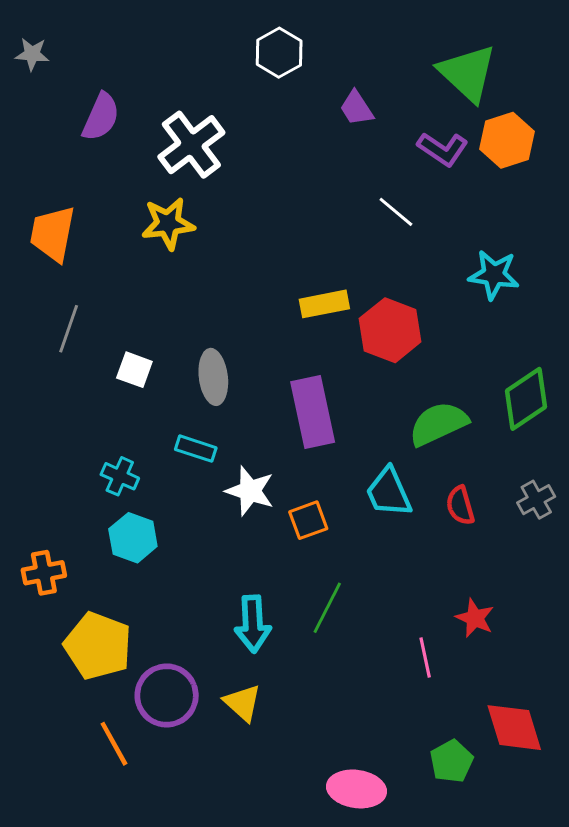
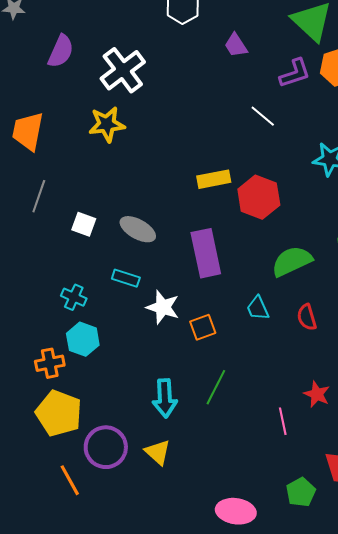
purple L-shape: (443, 149) -> (295, 73), turned -52
gray ellipse: (213, 377) -> (138, 229), turned -54
cyan trapezoid: (389, 492) -> (258, 308), size x0.7
orange cross: (44, 573) -> (50, 363), moved

